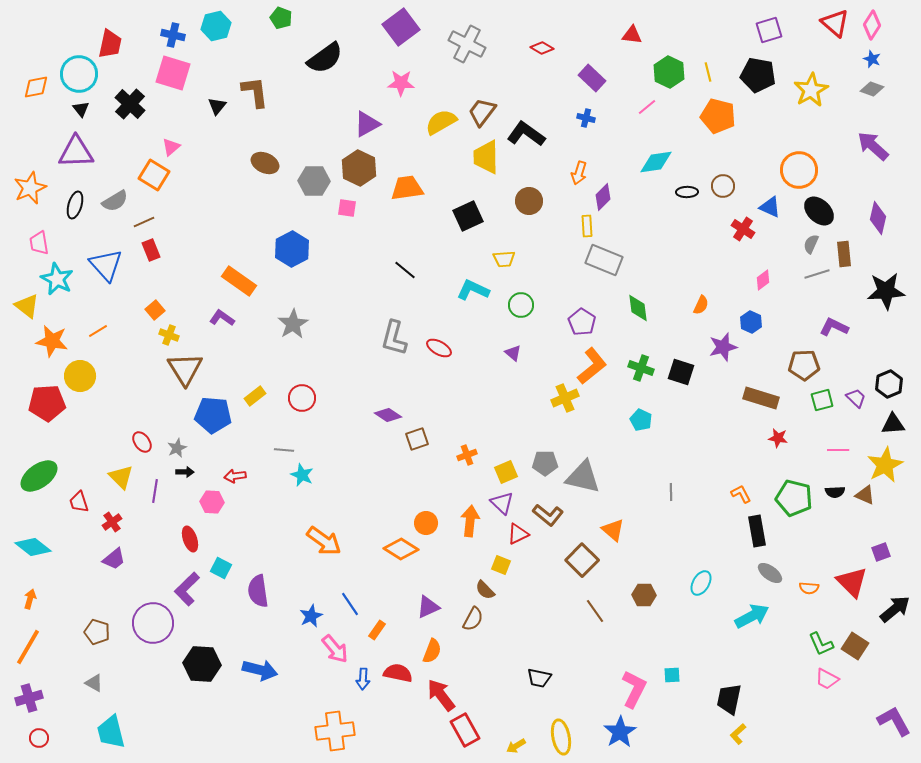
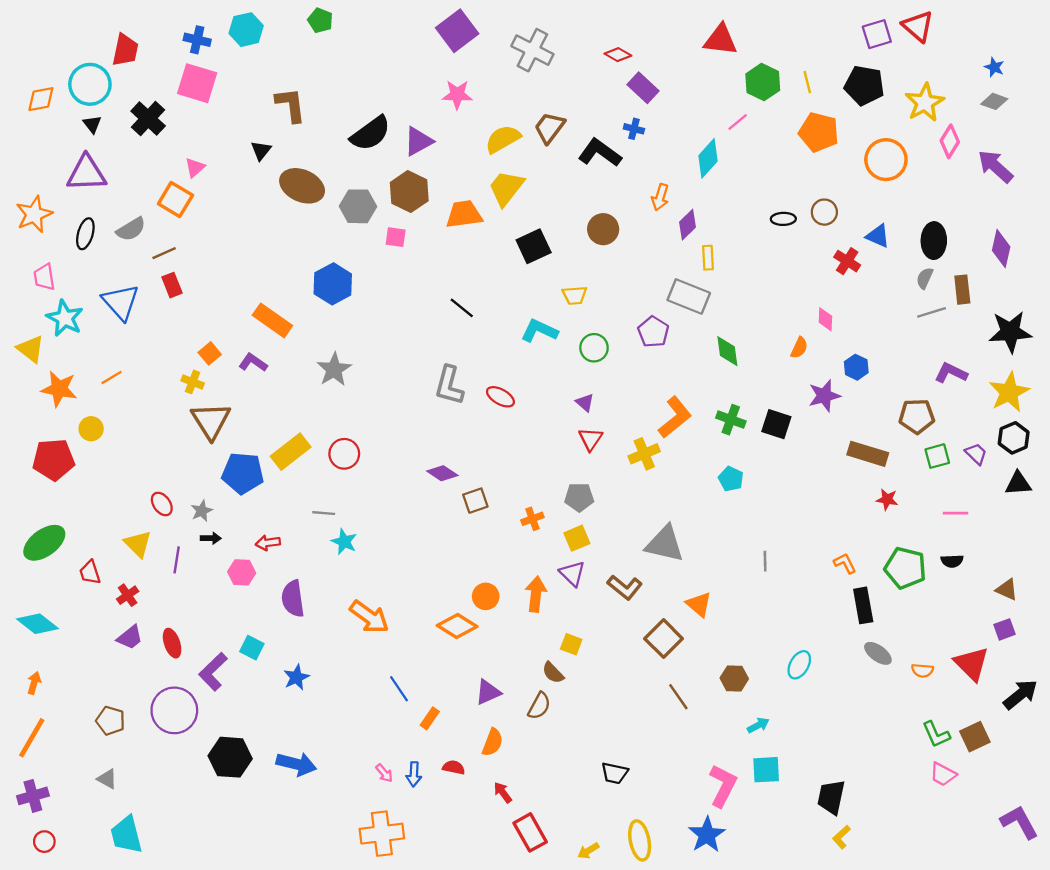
red triangle: (835, 23) -> (918, 26), moved
pink diamond: (872, 25) -> (950, 141), moved
red triangle: (632, 35) -> (721, 40), size x1.5
black semicircle: (325, 58) -> (370, 133), moved
purple rectangle: (592, 78) -> (643, 88), moved
black triangle: (217, 106) -> (261, 150), moved
blue cross: (586, 118) -> (634, 129), moved
yellow trapezoid: (486, 157) -> (506, 188), moved, turned 39
cyan diamond: (656, 162) -> (708, 158), moved, turned -40
brown ellipse: (265, 163) -> (302, 186), size x1.4
orange circle: (799, 170) -> (886, 160), moved
black ellipse: (819, 211) -> (934, 241), turned 48
yellow rectangle: (587, 226) -> (708, 258), moved
pink diamond: (763, 280) -> (825, 319), moved, turned -50
orange square: (155, 310) -> (210, 353), moved
purple pentagon: (582, 322) -> (653, 332), moved
yellow circle: (80, 376) -> (91, 429), size x0.7
yellow rectangle: (255, 396) -> (291, 452), size x1.6
gray pentagon: (545, 463) -> (579, 497), moved
yellow star: (885, 465) -> (1009, 392), moved
brown triangle: (865, 495) -> (1007, 590), moved
red triangle: (518, 534) -> (591, 439), moved, turned -30
red ellipse: (190, 539) -> (172, 643), moved
purple semicircle: (258, 591) -> (293, 599), moved
blue star: (311, 616) -> (296, 677), moved
cyan arrow: (752, 616) -> (758, 725), moved, size x0.6
brown square: (855, 646) -> (975, 737), turned 32
pink arrow: (335, 649) -> (384, 773), moved, size x0.6
red semicircle: (398, 673) -> (454, 767), size x0.7
cyan square: (672, 675) -> (766, 770), size x1.5
red arrow: (441, 695) -> (503, 793), size x0.6

